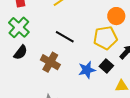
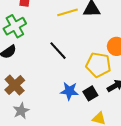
brown cross: (50, 62) -> (15, 85), moved

